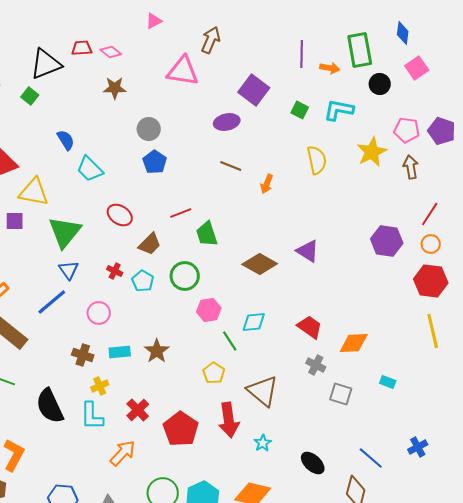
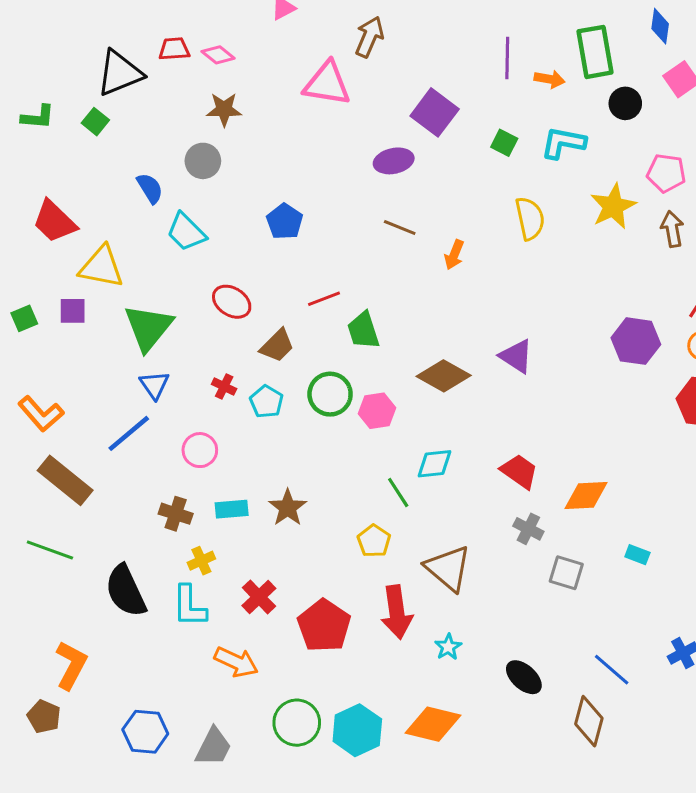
gray circle: (149, 129) -> (203, 161), moved
pink hexagon: (209, 310) -> (377, 411), moved
orange arrow: (123, 453) -> (236, 662), turned 72

